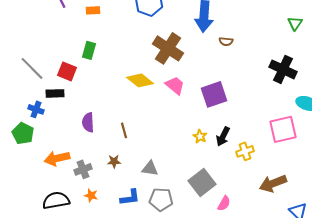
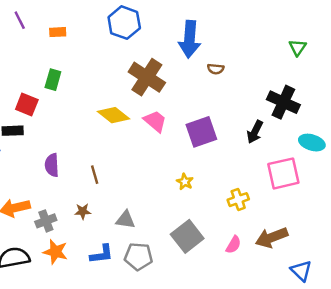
black arrow: (223, 136) -> (255, 132), moved
orange star: (91, 195) -> (55, 252), size x1.5
pink semicircle: (224, 203) -> (233, 245), moved

